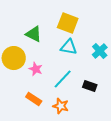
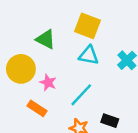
black rectangle: (90, 86) -> (110, 121), moved
orange rectangle: (34, 99) -> (37, 108), moved

